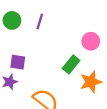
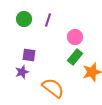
pink circle: (91, 41) -> (75, 37), moved

